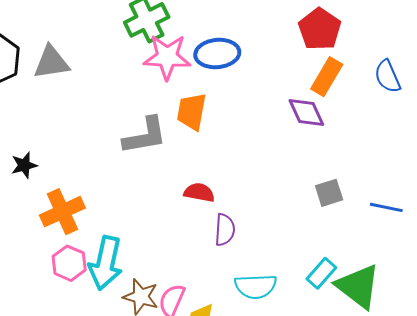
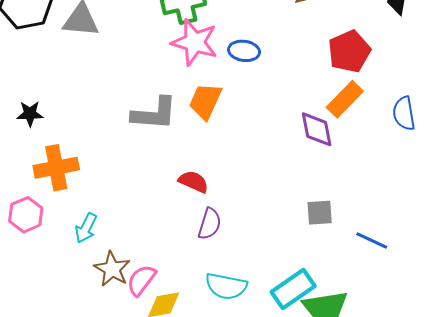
blue ellipse: (217, 54) -> (244, 51), size x0.7
pink hexagon: (69, 263) -> (26, 215), moved
cyan arrow: (106, 263) -> (86, 228), size x0.6
cyan rectangle: (321, 273) -> (293, 289), size x1.4

